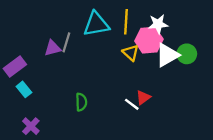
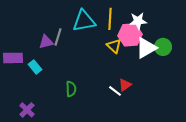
purple rectangle: (15, 66) -> (13, 58), turned 36
cyan rectangle: (24, 89) -> (35, 67), moved

